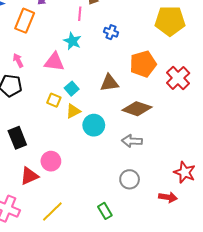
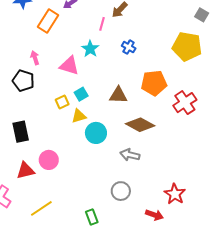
yellow square: (54, 100) -> (62, 102), turned 32

